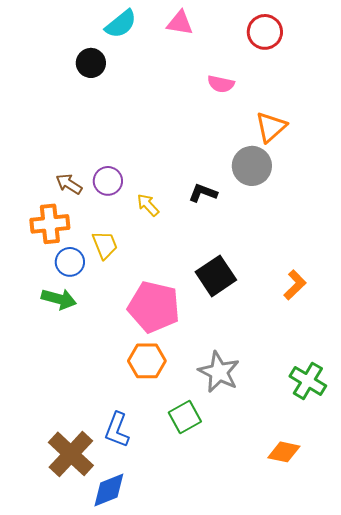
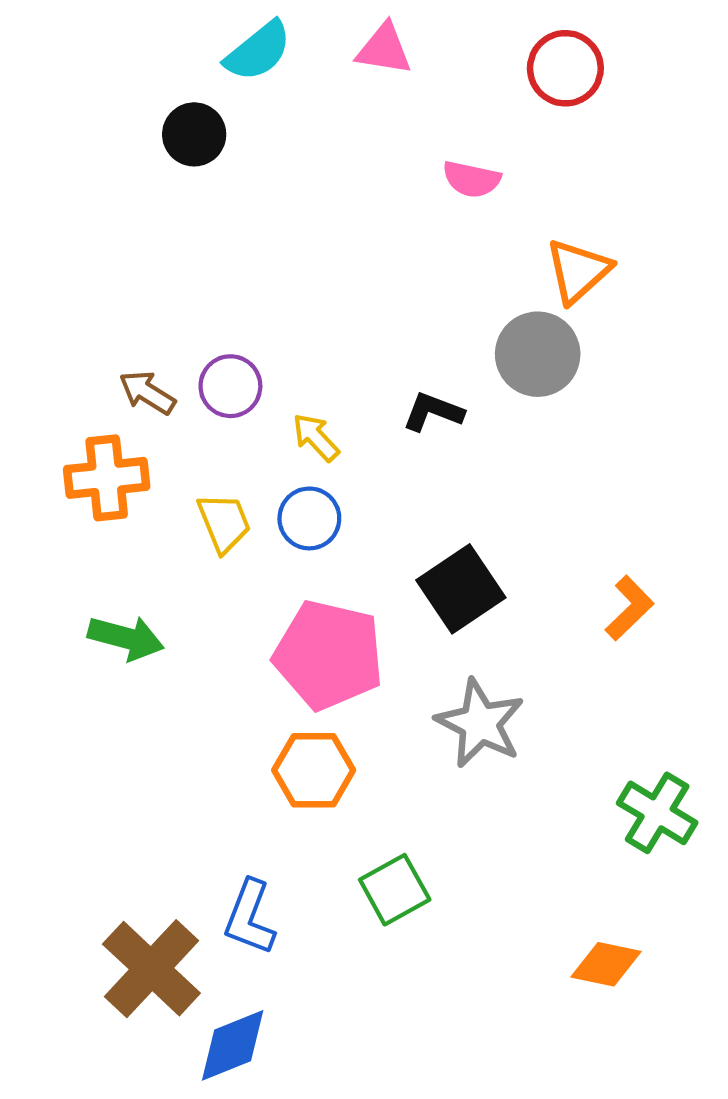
blue circle: (70, 262) -> (309, 518), moved
gray star: (219, 372) -> (480, 723), moved

